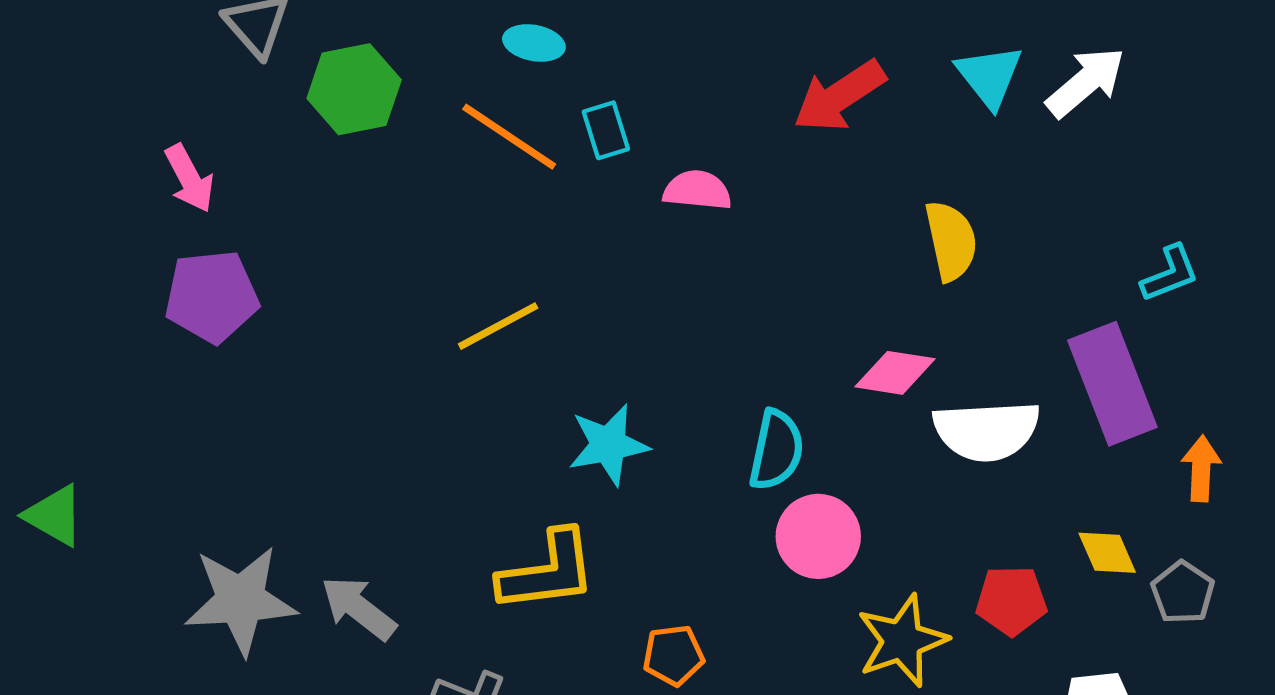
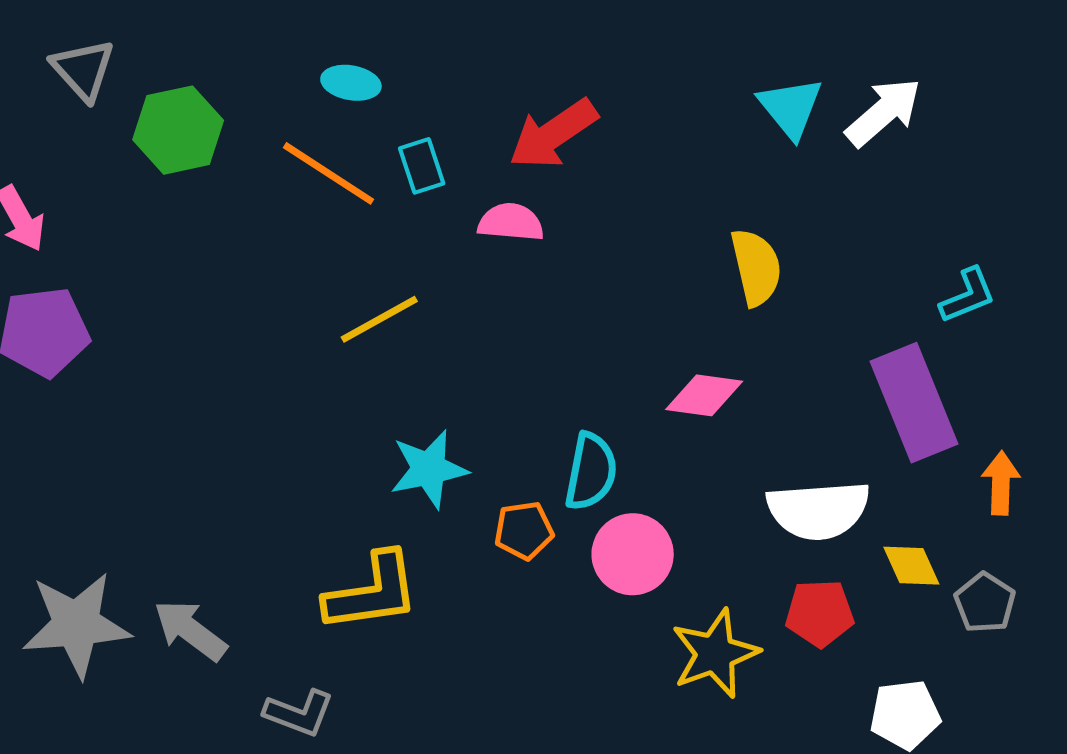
red arrow: (839, 96) -> (553, 134), moved
yellow line: (498, 326) -> (379, 319), moved
white semicircle: (987, 431) -> (818, 510), moved
orange pentagon: (673, 655) -> (524, 531), moved

